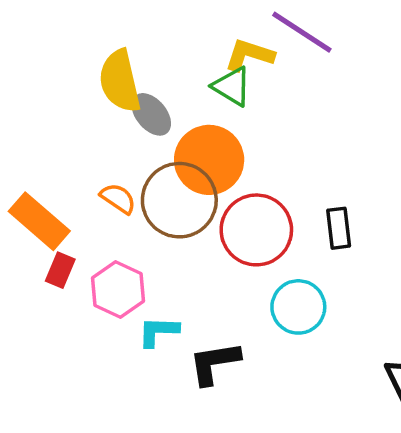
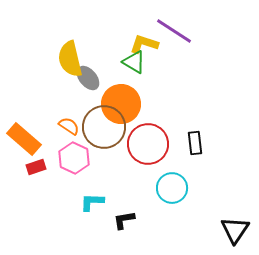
red rectangle: (60, 270) -> (36, 167), turned 48
pink hexagon: (118, 289) -> (74, 158), moved
black L-shape: (214, 363) -> (124, 220), size x0.7

